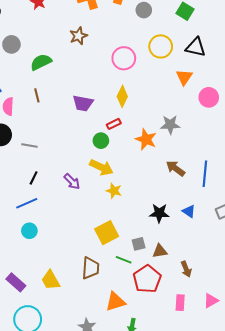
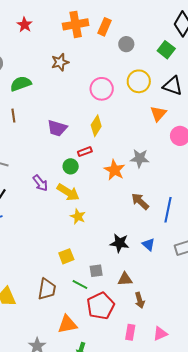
purple arrow: (72, 181) -> (40, 183), moved
yellow square: (107, 233) -> (66, 256), size x0.7
brown triangle: (160, 251) -> (125, 279), moved

